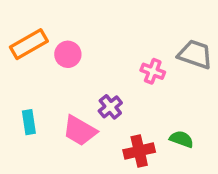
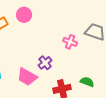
pink circle: (68, 54) -> (24, 15), moved

